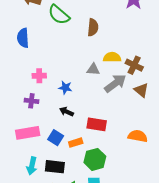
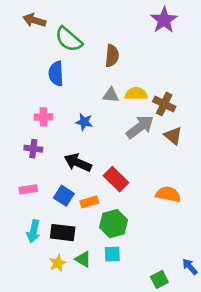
blue semicircle: (23, 38) -> (56, 74), moved
gray triangle: (93, 69) -> (111, 95), moved
blue star: (65, 88) -> (84, 122), moved
black arrow: (67, 112) -> (78, 163), size x1.5
red rectangle: (97, 124) -> (116, 179), turned 36
pink rectangle: (28, 133) -> (28, 189), size x0.6

